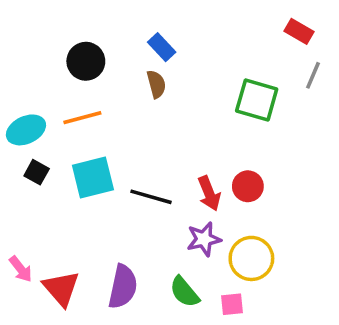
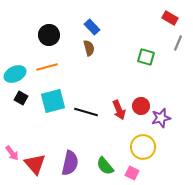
green square: (257, 100) -> (146, 57), size x0.7
purple star: (204, 239) -> (161, 118), moved
pink square: (232, 304) -> (132, 173), turned 32

